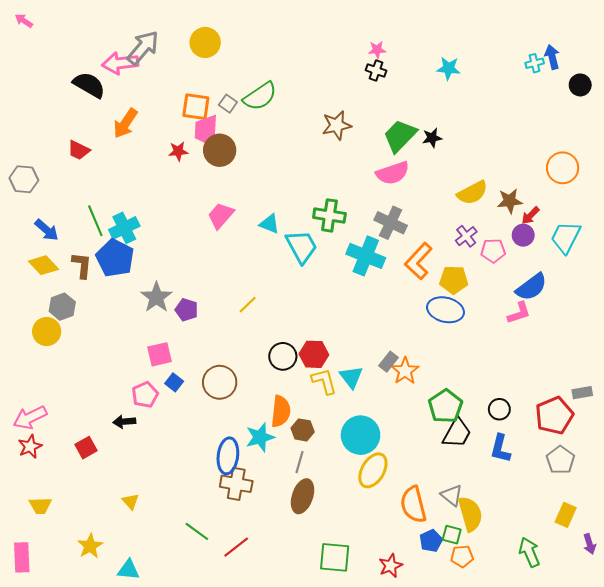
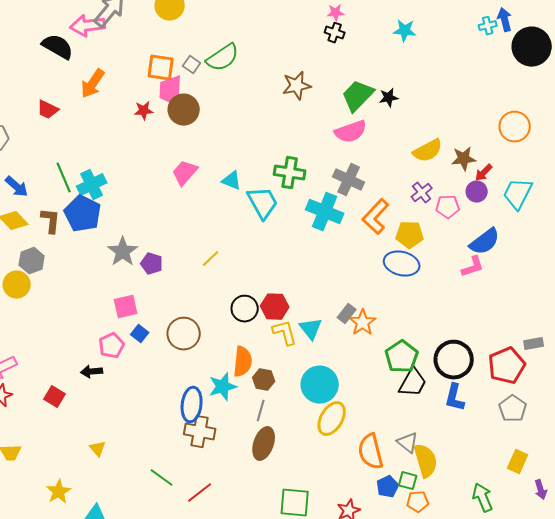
black circle: (580, 85) -> (532, 47), size x1.8
black circle: (499, 409) -> (454, 360), size x1.8
red square: (86, 448) -> (55, 397), turned -30

